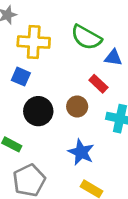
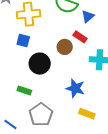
blue triangle: (113, 58) -> (88, 16), turned -40
brown circle: (77, 106) -> (65, 47), moved

